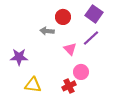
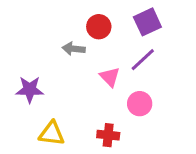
purple square: (94, 14) -> (147, 22), turned 30
pink circle: (81, 72) -> (140, 104), moved
red cross: (69, 86) -> (108, 135), turned 32

